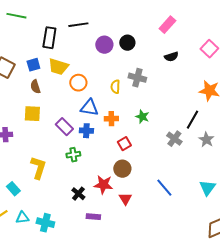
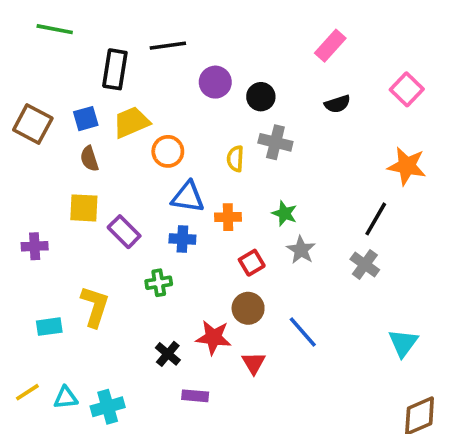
black circle: (127, 43) -> (261, 97), moved
yellow trapezoid: (58, 67) -> (131, 122), turned 140
purple rectangle: (64, 127) -> (124, 232), moved
gray cross: (174, 139) -> (365, 264), moved
gray star: (206, 140) -> (301, 250), moved
blue line: (164, 188) -> (303, 332), moved
cyan rectangle: (13, 189) -> (49, 327), moved, turned -56
cyan cross: (45, 223) -> (108, 407), turned -30

